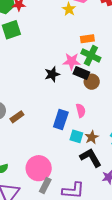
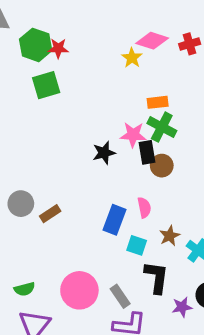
black rectangle: (81, 73) -> (147, 152), turned 56
brown star: (92, 137) -> (170, 236), moved
black L-shape: (91, 158) -> (156, 277), turned 35
gray rectangle: (45, 185) -> (120, 296), moved, turned -63

